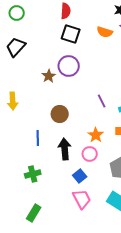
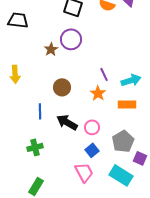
black trapezoid: (16, 47) -> (18, 20), turned 55
orange star: (96, 135) -> (98, 93), moved
black arrow: (65, 149) -> (67, 122), turned -55
blue square: (80, 176) -> (92, 150), moved

